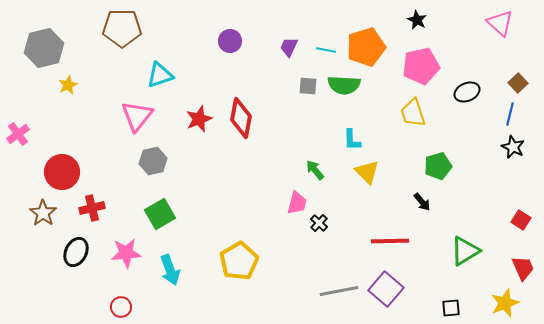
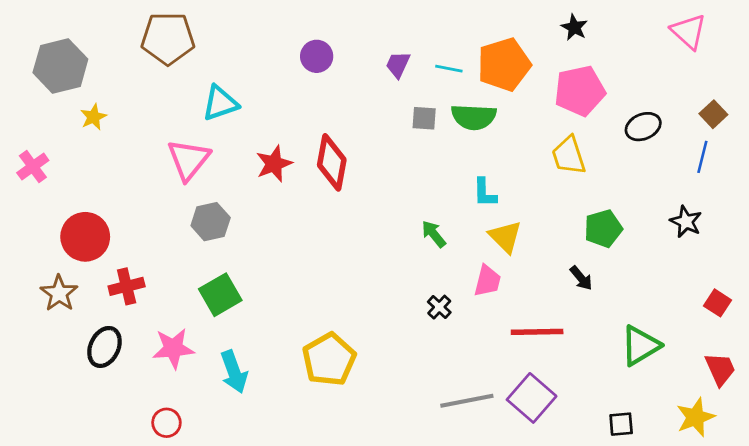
pink cross: (18, 134) -> (33, 167), moved
black star: (513, 147) -> (686, 222), moved
pink trapezoid: (297, 203) -> (487, 281), moved

